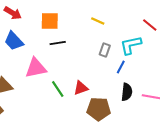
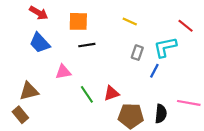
pink triangle: (36, 68) -> (63, 72), size x0.7
black semicircle: (127, 92) -> (161, 114), moved

